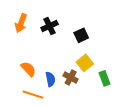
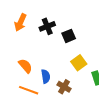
black square: (81, 35) -> (69, 36), moved
brown cross: (71, 78) -> (64, 87), moved

